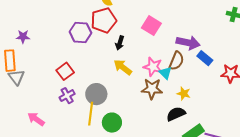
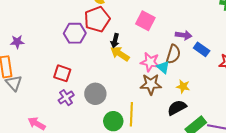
purple arrow: (188, 43) -> (184, 35), size x0.7
yellow arrow: (123, 67) -> (120, 54), moved
red square: (65, 71) -> (62, 73), turned -30
yellow line: (91, 114) -> (131, 114), moved

